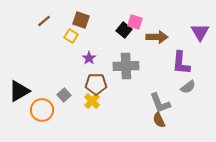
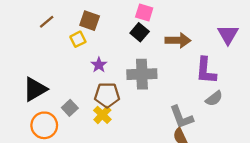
pink square: (135, 22) -> (144, 12), moved
yellow square: (71, 36) -> (78, 39), turned 32
black triangle: (19, 91) -> (35, 89), moved

